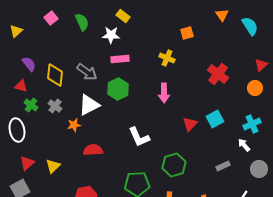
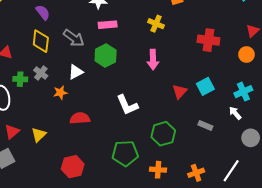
purple semicircle: (29, 64) -> (43, 12), moved
red cross: (218, 74) -> (208, 40), turned -30
green cross: (31, 105) -> (20, 79), moved, turned -32
white triangle: (89, 105) -> (76, 72), size x0.7
gray rectangle: (223, 166) -> (205, 125), moved, turned 48

